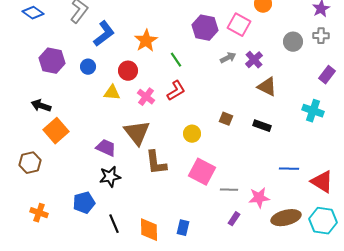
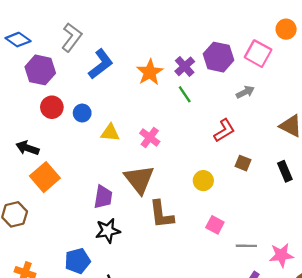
purple cross: (254, 60) -> (185, 66), moved
purple hexagon: (52, 61) -> (40, 70), moved
blue circle: (88, 67) -> (82, 113), moved
red circle: (128, 71) -> (52, 107), moved
red L-shape: (176, 91) -> (224, 130), moved
black rectangle: (262, 126) -> (285, 171), turned 48
purple trapezoid: (106, 148) -> (103, 197), turned 75
pink square: (202, 172) -> (215, 225), size x0.6

